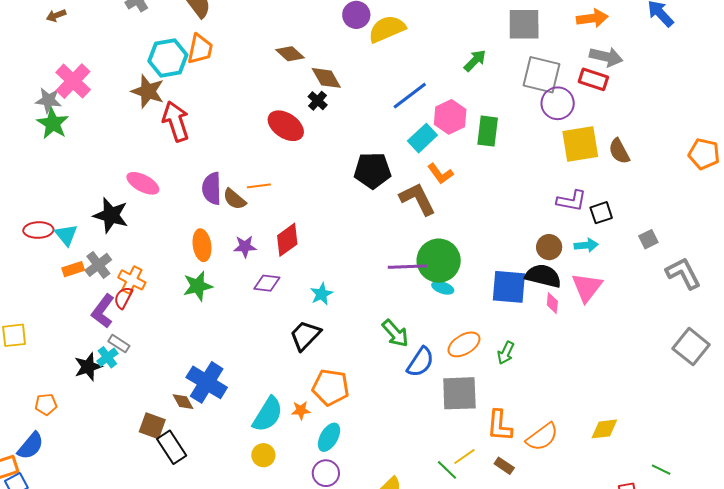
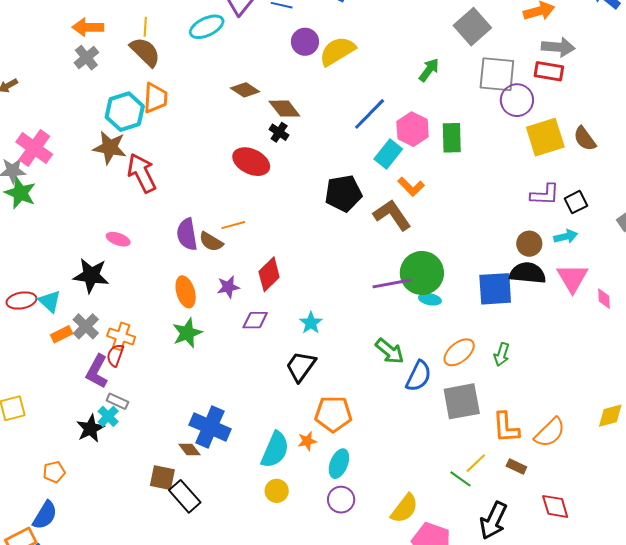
gray square: (524, 24) -> (472, 27), turned -33
pink ellipse: (143, 183) -> (118, 239), size x0.7
pink diamond: (552, 303) -> (604, 299), moved

